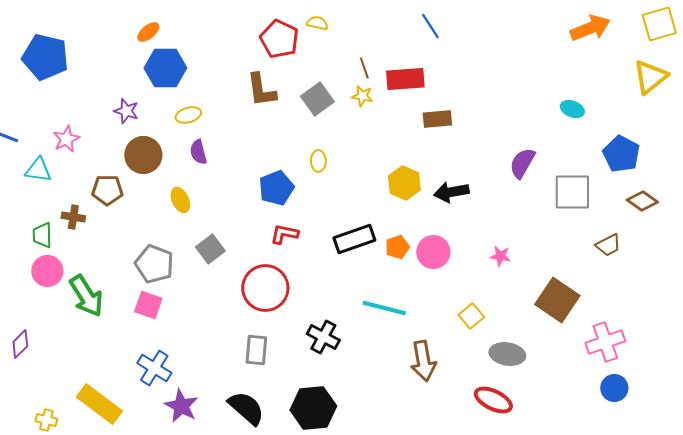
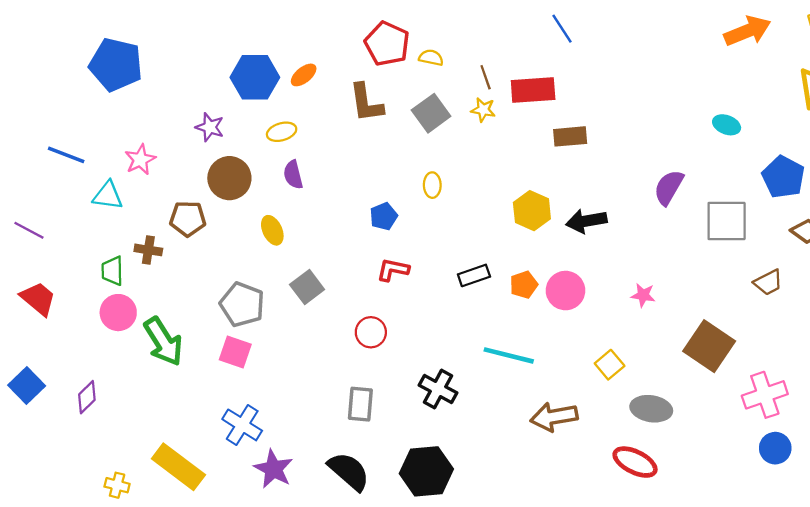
yellow semicircle: (317, 23) -> (431, 58), moved
orange ellipse: (148, 32) -> (304, 75), moved
blue pentagon: (276, 188) -> (384, 216), size x0.7
black rectangle: (354, 239) -> (474, 275), size x0.7
red circle: (265, 288) -> (371, 332), size x0.6
brown arrow: (423, 361) -> (554, 417), turned 90

